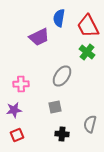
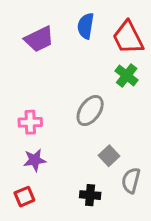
purple trapezoid: (39, 37) -> (39, 39), moved
gray square: (55, 107) -> (109, 156), moved, turned -32
purple star: (14, 110) -> (35, 160), moved

